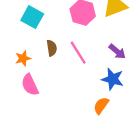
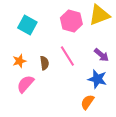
brown semicircle: (52, 48) -> (44, 63), moved
pink semicircle: (30, 85) -> (25, 84), turned 66

